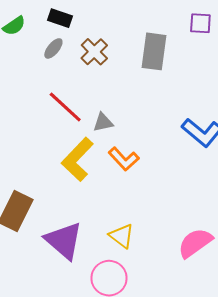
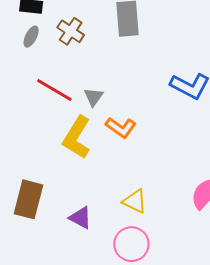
gray triangle: (103, 122) -> (94, 97), turned -30
purple triangle: (64, 241) -> (80, 218), size x0.6

